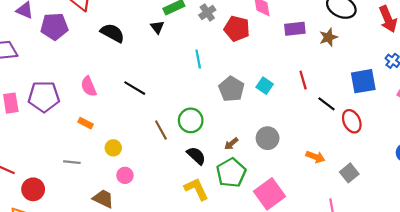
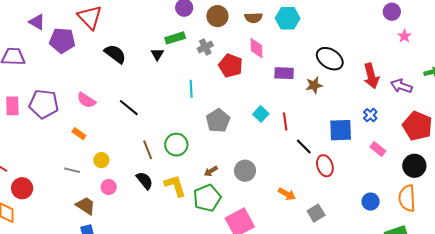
pink semicircle: (89, 86) -> (86, 100), turned -42
cyan square: (265, 86) -> (261, 114), moved
black semicircle: (196, 156) -> (144, 181), moved
gray line: (72, 162) -> (72, 170), moved
yellow L-shape: (196, 189) -> (175, 186), moved

